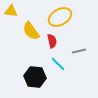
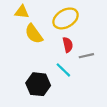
yellow triangle: (11, 11) -> (22, 12), moved
red semicircle: (52, 41) -> (68, 45), moved

